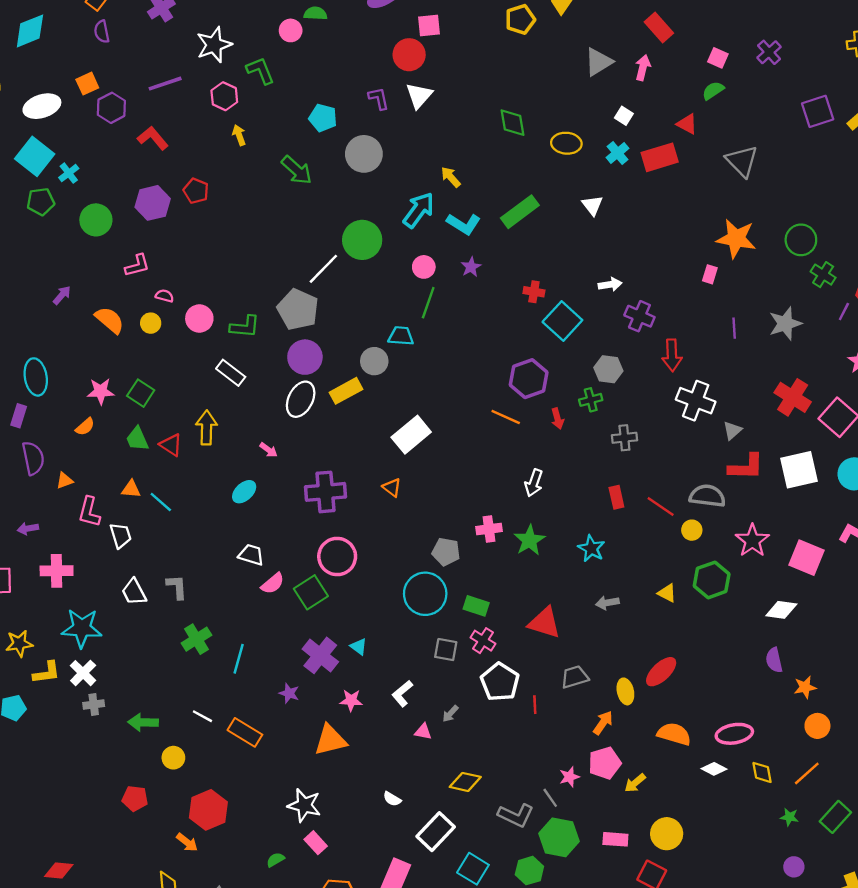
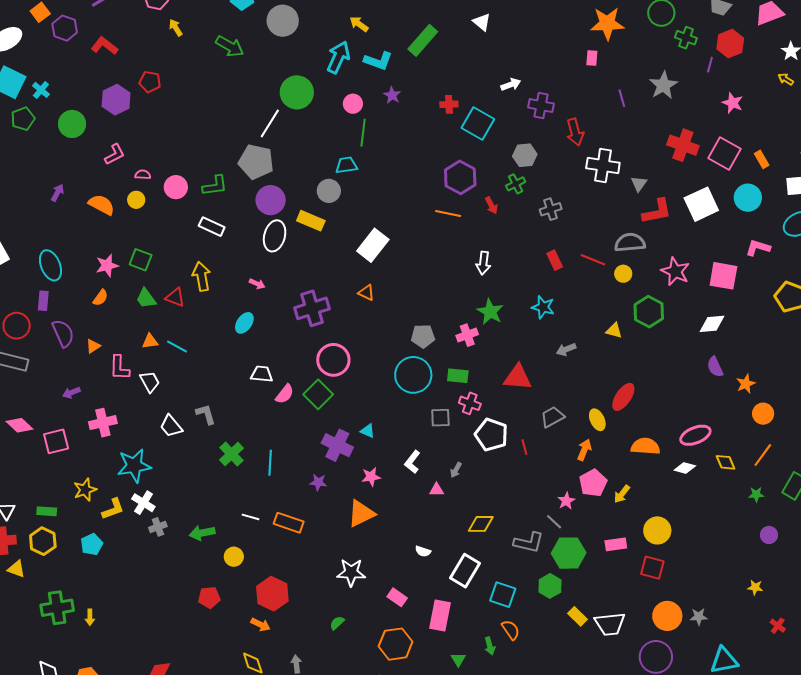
yellow rectangle: (346, 391) -> (311, 221), turned 64
pink cross: (489, 529) -> (467, 335), moved
pink rectangle: (316, 843) -> (397, 597), moved

